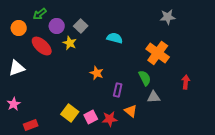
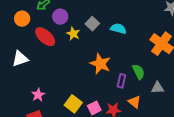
gray square: (81, 26) -> (92, 24), moved
orange star: (97, 73) -> (100, 64), size x1.5
green semicircle: (145, 78) -> (138, 72), moved
pink star: (14, 104) -> (38, 95), moved

